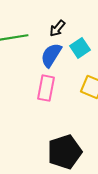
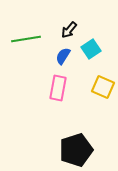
blue semicircle: (51, 55) -> (63, 56), size x0.7

